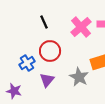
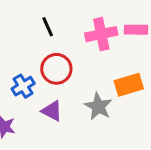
pink cross: (81, 27) -> (101, 34), turned 30
purple triangle: (47, 80) -> (52, 111), turned -42

